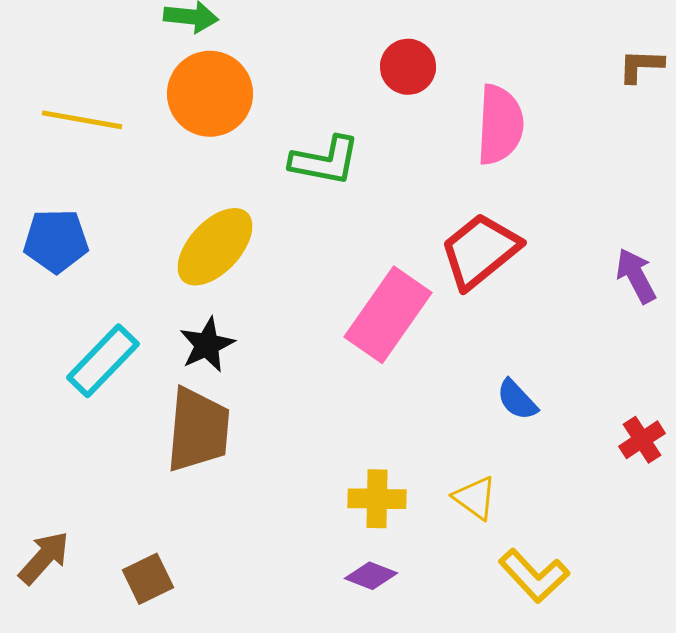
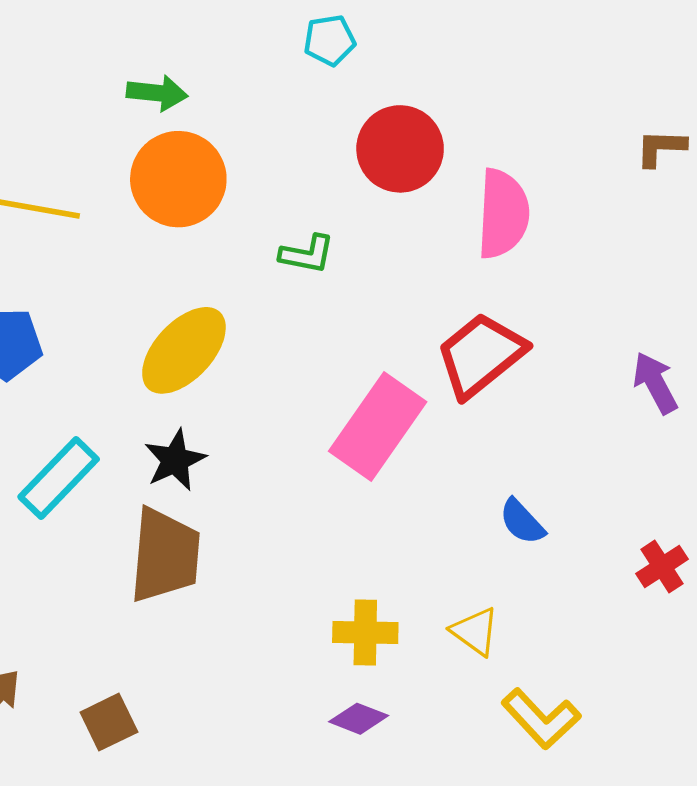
red circle: (408, 67) -> (400, 149), size x1.4
green L-shape: (325, 161) -> (307, 254), size x0.7

